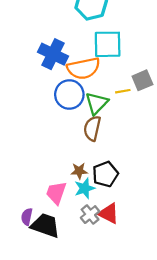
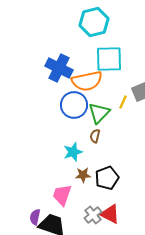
yellow line: (123, 91) -> (123, 102), turned -56
brown semicircle: (92, 128) -> (95, 136), size x0.6
cyan star: (85, 188) -> (73, 152), moved

